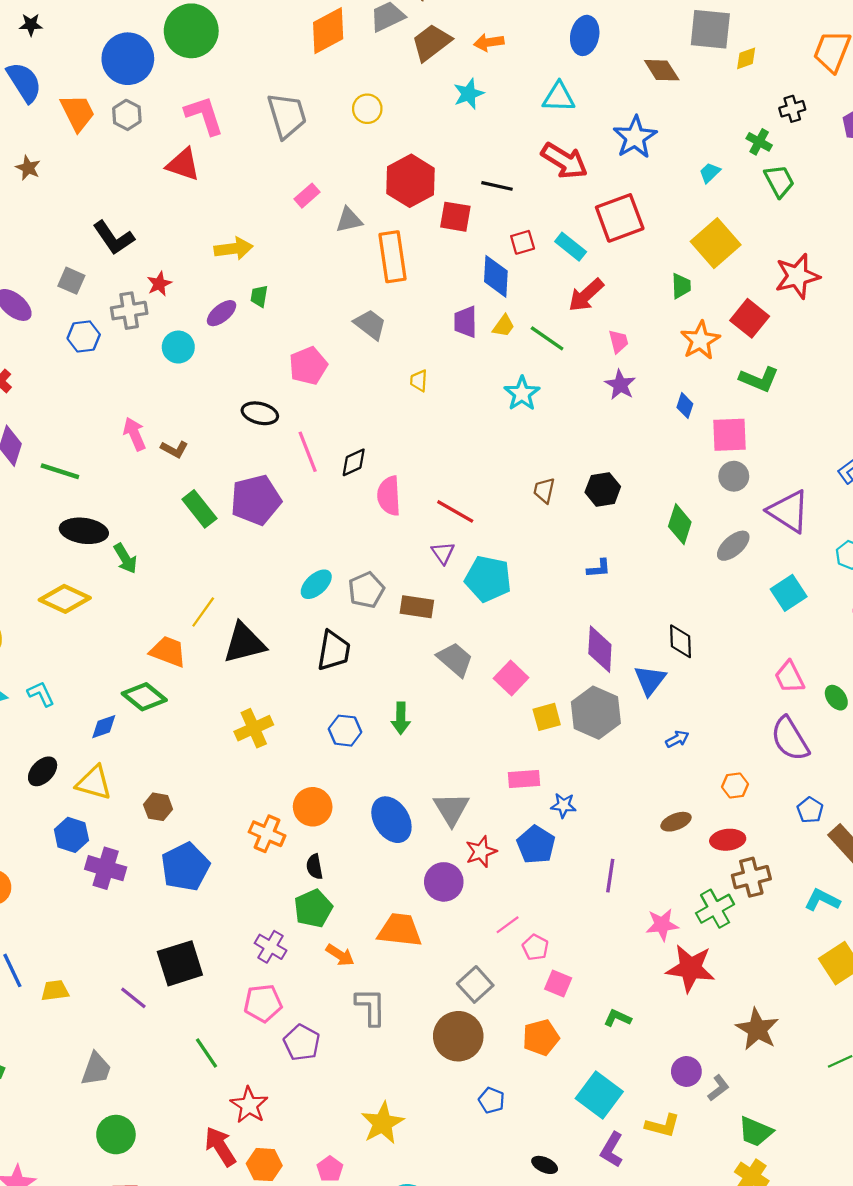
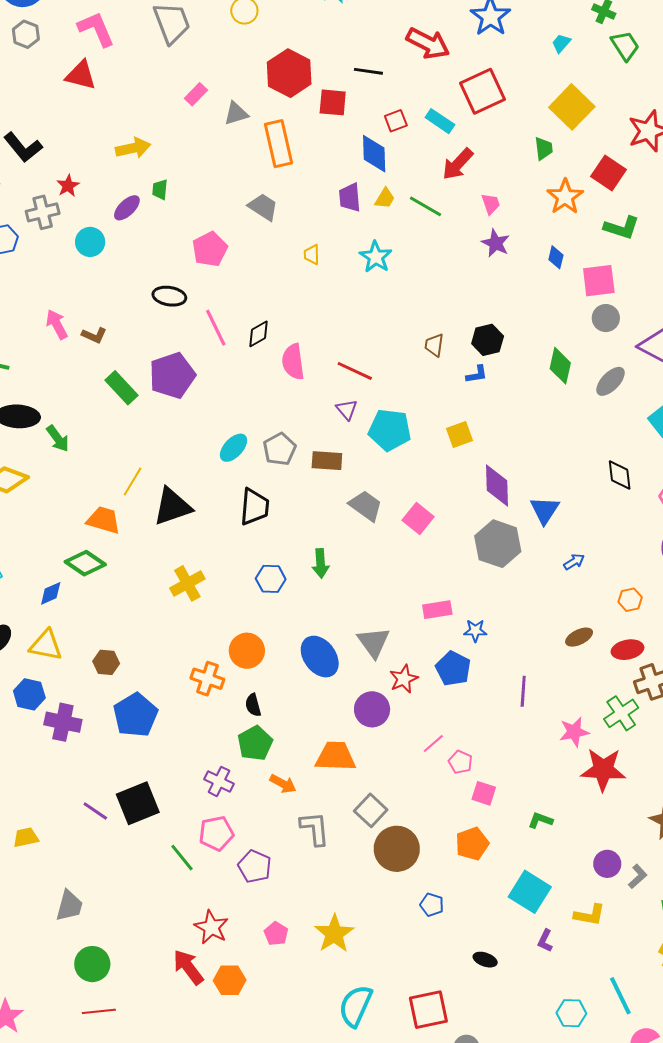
cyan star: (522, 394) -> (376, 257), moved
blue L-shape: (599, 568) -> (477, 374), moved
black diamond: (681, 641) -> (620, 475), moved
yellow square: (547, 717) -> (460, 435), moved
gray square: (475, 984) -> (371, 810), moved
purple line: (133, 998) -> (95, 811), moved
green line: (206, 1053) -> (182, 858), moved
purple L-shape: (612, 1150) -> (545, 941), size x0.7
pink pentagon: (330, 1169) -> (276, 934), moved

